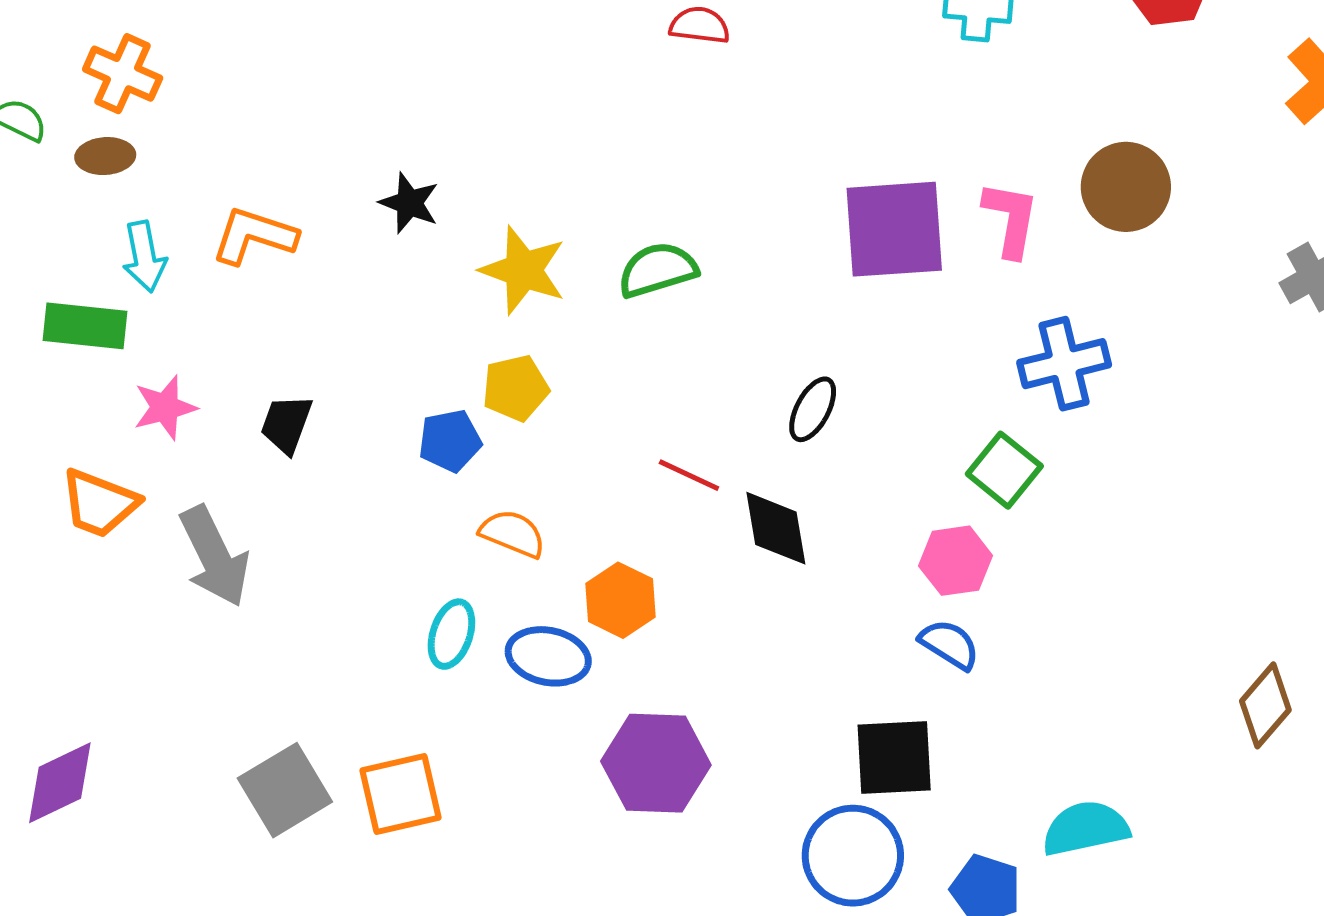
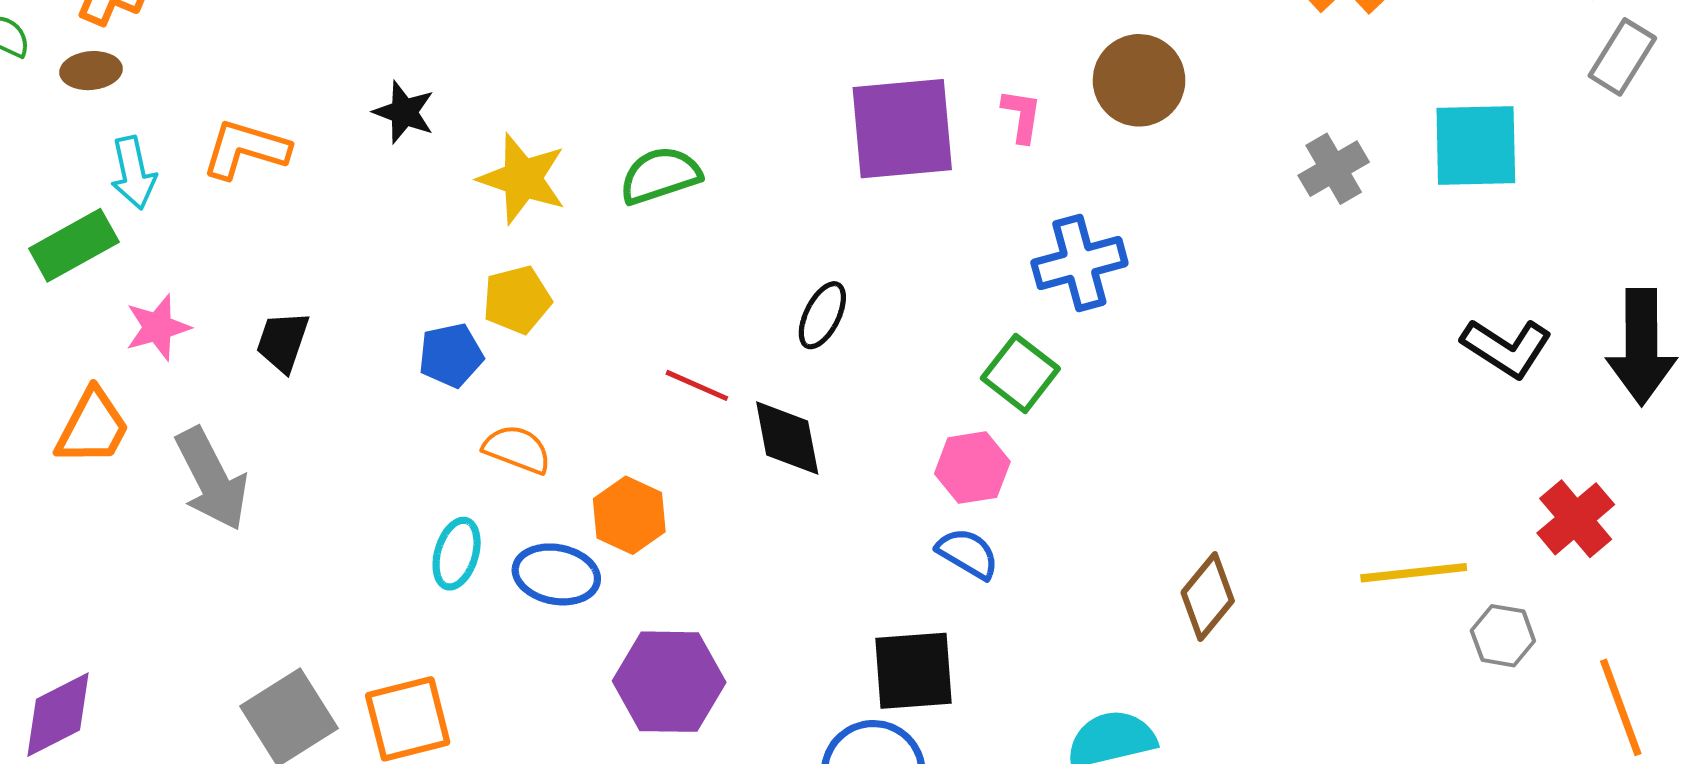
pink L-shape: (1011, 219) -> (1022, 116), size x0.7
green rectangle: (85, 326) -> (74, 245), turned -34
orange trapezoid: (99, 503) -> (93, 427), turned -82
brown diamond: (1265, 705) -> (1208, 597), moved

